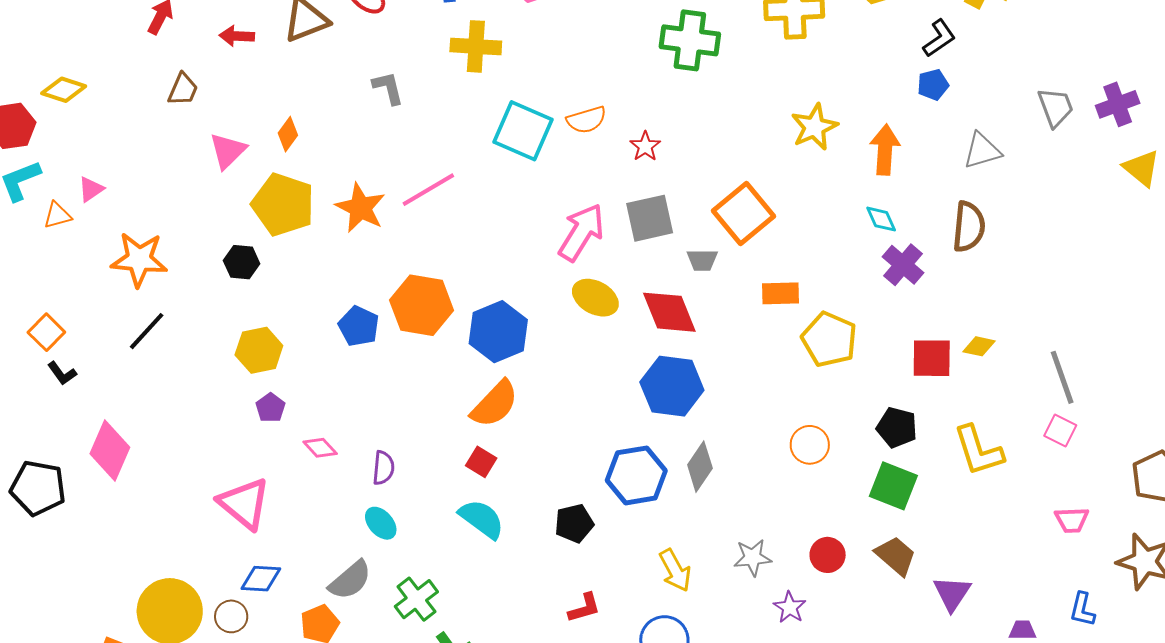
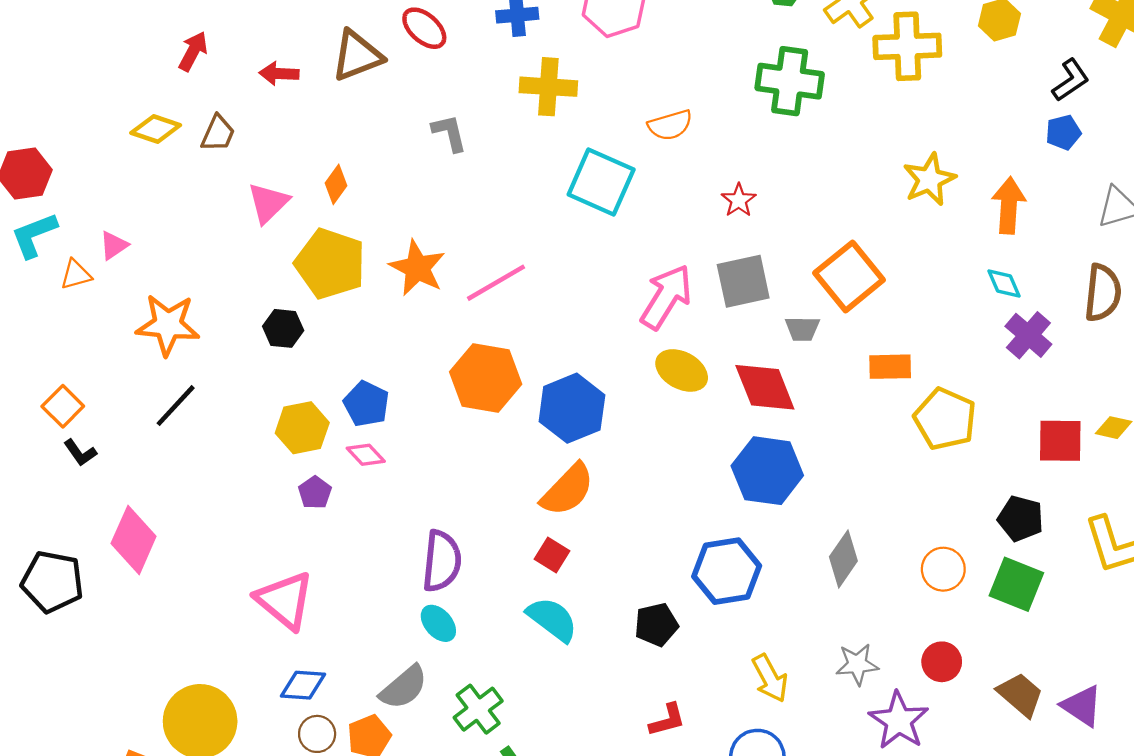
yellow diamond: (64, 90) -> (156, 129), moved
orange semicircle: (587, 120) -> (670, 125), moved
pink line: (428, 190) -> (496, 283), moved
blue pentagon: (359, 326) -> (366, 404), moved
orange circle: (810, 445) -> (943, 569), moved
pink diamond: (320, 448) -> (366, 455), moved
gray diamond: (700, 467) -> (843, 559), moved
purple semicircle: (383, 468) -> (442, 561), size x1.6
brown trapezoid: (896, 556) -> (1020, 695), moved
purple triangle: (952, 593) -> (1082, 706), turned -30
purple star: (790, 607) -> (899, 721), size x1.6
brown circle: (231, 616) -> (317, 734), moved

